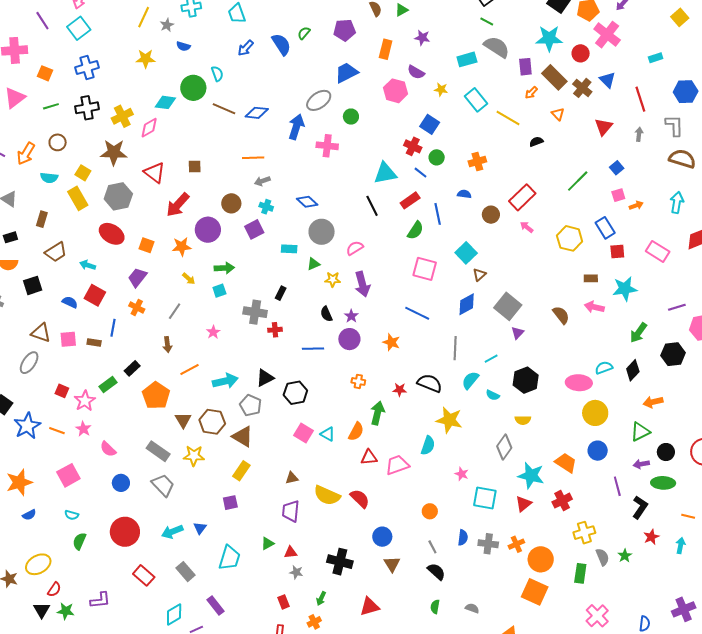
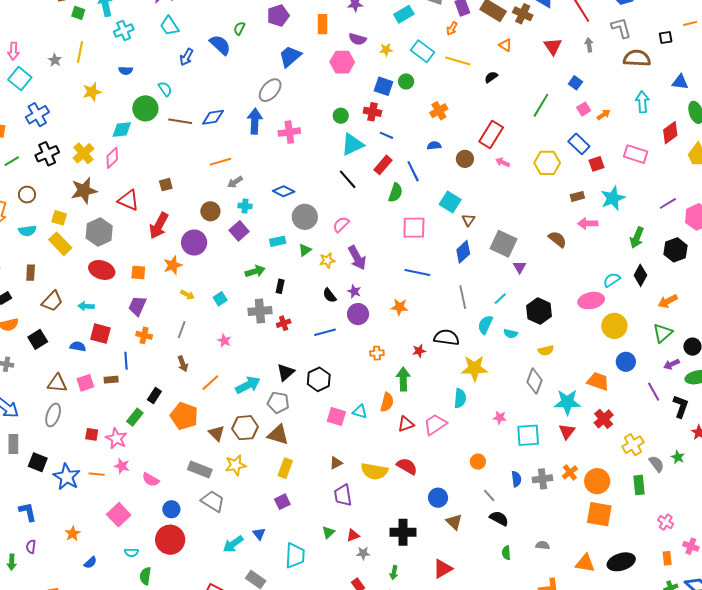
gray star: (167, 25) -> (55, 60), moved
orange arrow: (531, 93) -> (452, 28), moved
green circle: (351, 117) -> (341, 116), moved
green circle: (437, 157) -> (406, 81), moved
green arrow: (224, 268) -> (255, 271), moved
orange star: (19, 482) -> (73, 533), size x0.6
red circle: (125, 532) -> (170, 540), moved
pink cross: (597, 616) -> (666, 522), size x0.7

